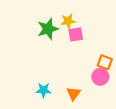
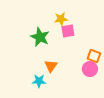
green star: (48, 29) -> (40, 37), moved, turned -30
orange triangle: (74, 93) -> (51, 66), moved

